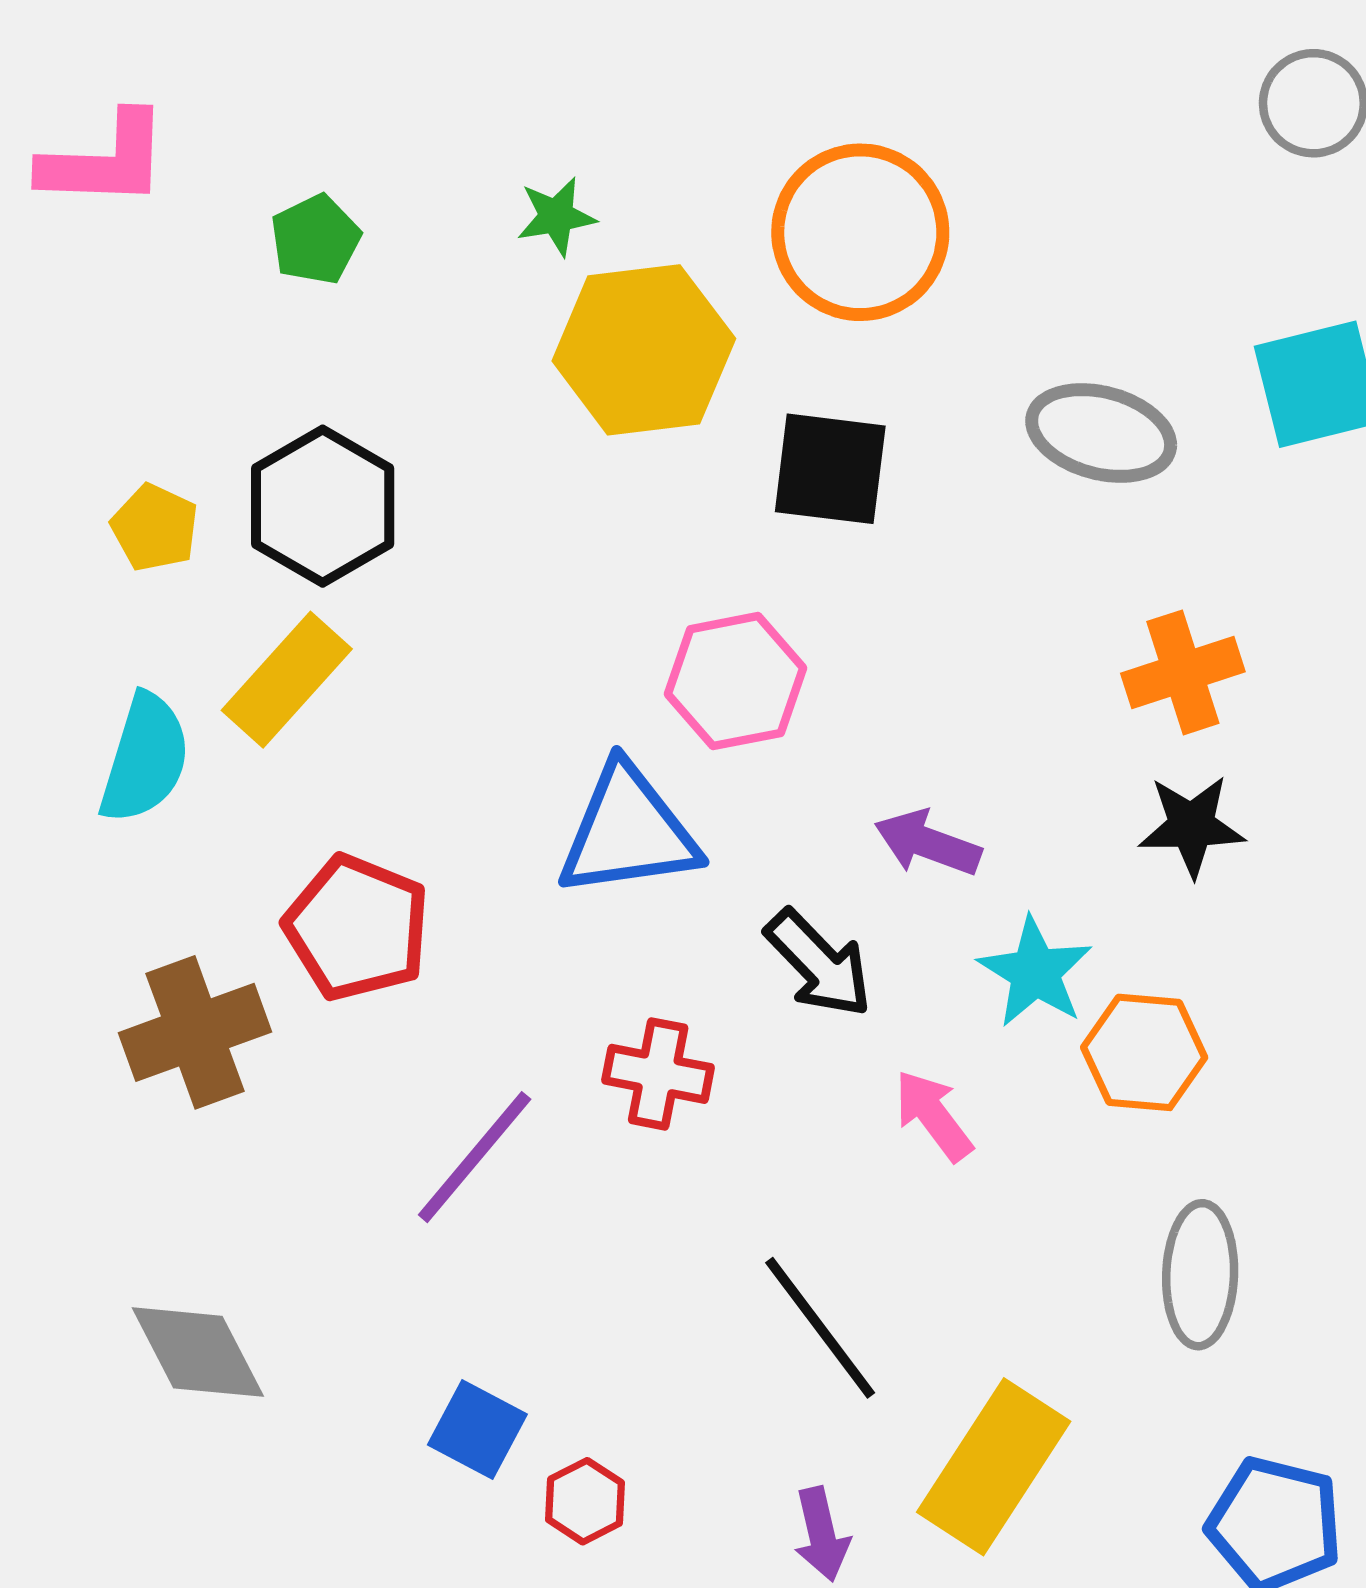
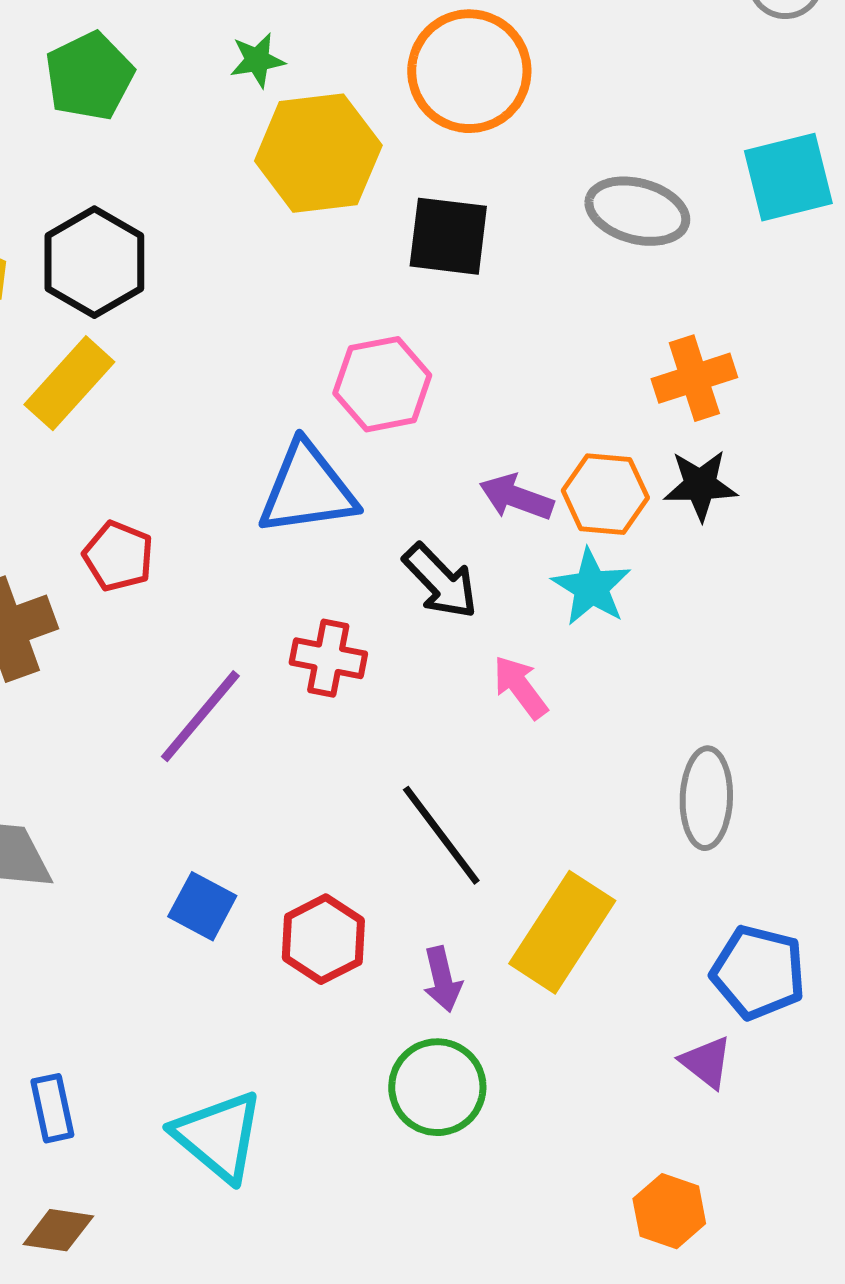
green pentagon: (315, 239) -> (89, 76), size x1.4
red pentagon: (357, 928) -> (118, 556), size x0.7
orange hexagon: (1144, 1052) -> (605, 494), moved
red hexagon: (585, 1501) -> (323, 939), moved, size x1.5

